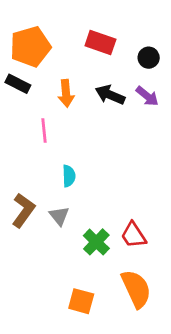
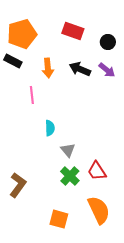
brown L-shape: (23, 210) -> (18, 185), moved
gray triangle: (59, 216) -> (68, 150), moved

